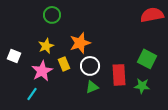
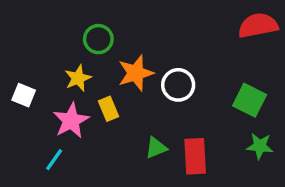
green circle: (52, 15) -> (98, 39), moved
white circle: (90, 66) -> (178, 85), moved
red rectangle: (119, 75) -> (195, 156), moved
green star: (142, 86) -> (260, 146), moved

